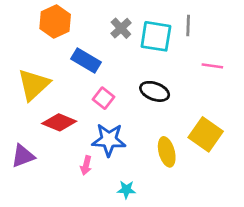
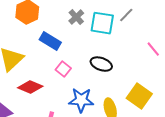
gray line: (188, 26) -> (126, 15), turned 42
pink line: (212, 66) -> (153, 49), moved, turned 42
blue star: (109, 140) -> (81, 100), moved

